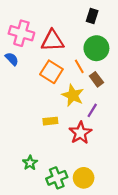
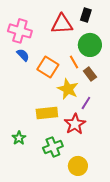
red triangle: (52, 41) -> (62, 24), moved
blue semicircle: (12, 59) -> (23, 55), moved
yellow rectangle: (50, 121) -> (47, 113), size x1.5
green star: (30, 163) -> (19, 138), moved
green cross: (57, 178) -> (53, 147), moved

